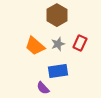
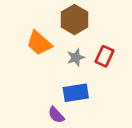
orange trapezoid: (35, 46) -> (39, 43), moved

